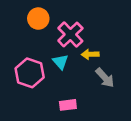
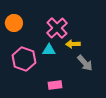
orange circle: (38, 19) -> (14, 23), moved
cyan triangle: (61, 62) -> (49, 50), turned -48

